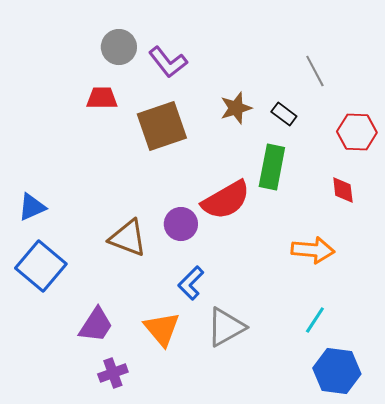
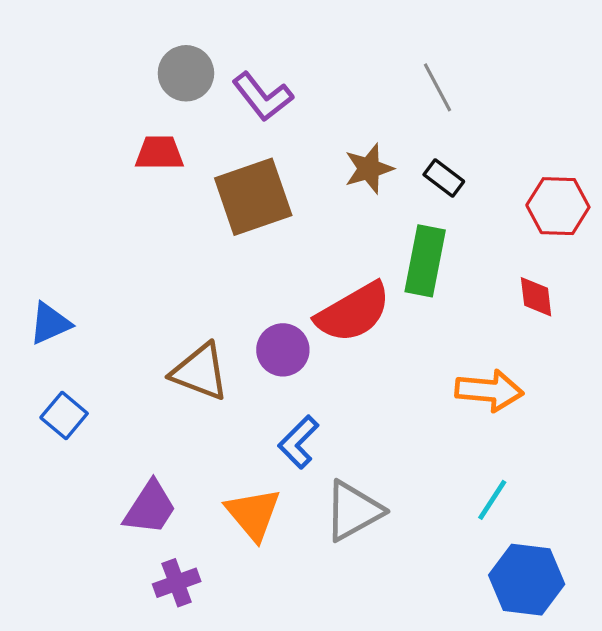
gray line: (315, 71) -> (438, 87), moved
blue square: (41, 266) -> (64, 416), size x0.6

